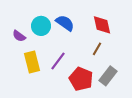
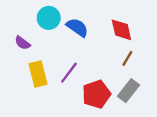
cyan circle: (41, 26) -> (49, 18), moved
brown line: (97, 49) -> (127, 58), moved
red pentagon: (81, 79) -> (96, 94), turned 30

